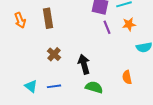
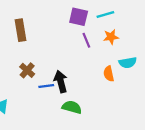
orange semicircle: (127, 77) -> (109, 74), moved
blue line: (54, 86) -> (46, 86), moved

